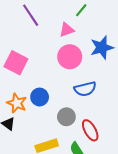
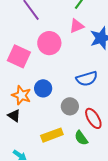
pink triangle: (67, 30) -> (77, 26), moved
pink circle: (70, 57) -> (49, 43), moved

